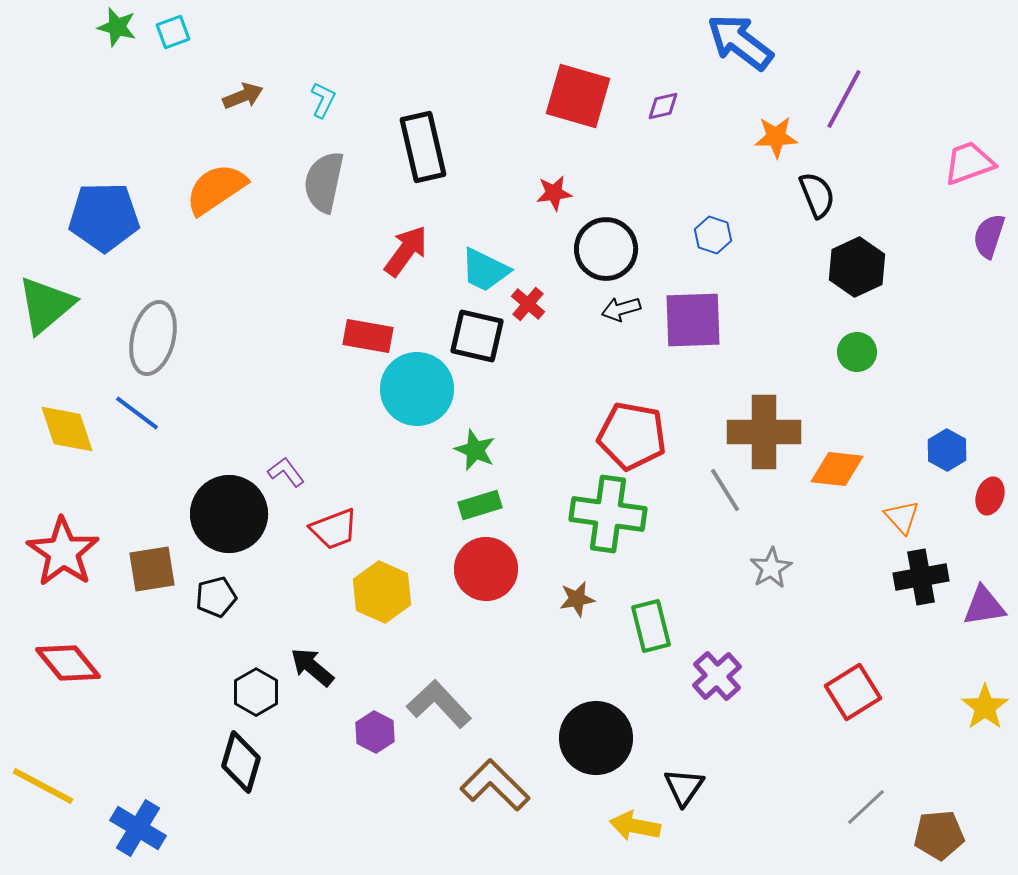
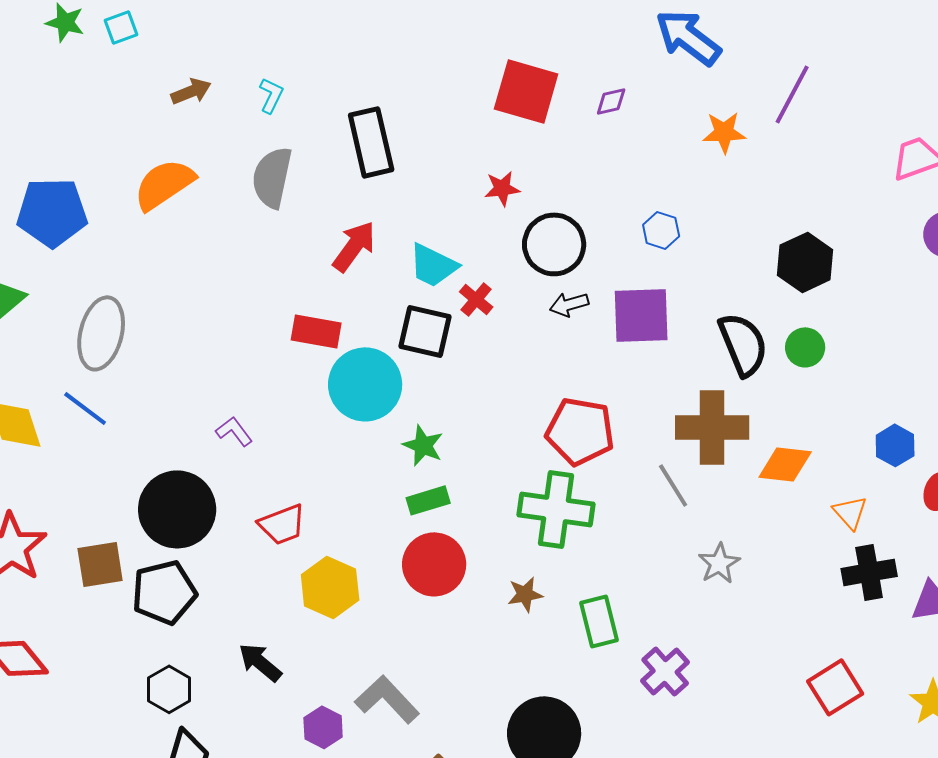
black semicircle: (817, 195) -> (743, 344), moved, size x1.4
purple L-shape: (286, 472) -> (234, 431), moved
black pentagon: (216, 597) -> (164, 592), size x1.6
black hexagon: (256, 692) -> (169, 689), moved
red square: (853, 692) -> (835, 687), moved

